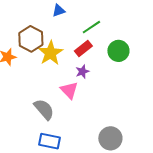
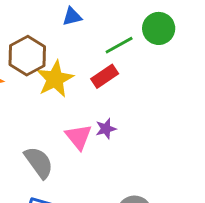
green circle: (118, 51) -> (159, 28), moved
purple star: (82, 72) -> (106, 129), moved

